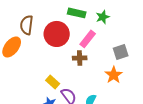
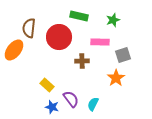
green star: (103, 17) -> (113, 20), moved
pink rectangle: (88, 39) -> (100, 42), moved, turned 54
yellow rectangle: (53, 82) -> (47, 85), moved

